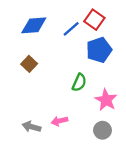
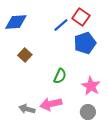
blue diamond: (34, 25) -> (16, 22), moved
green semicircle: (79, 82) -> (60, 76), moved
pink arrow: (59, 121) -> (51, 104), size x1.5

